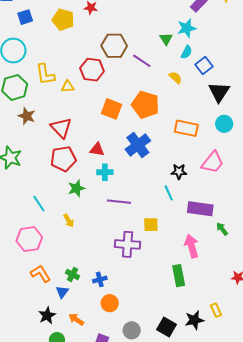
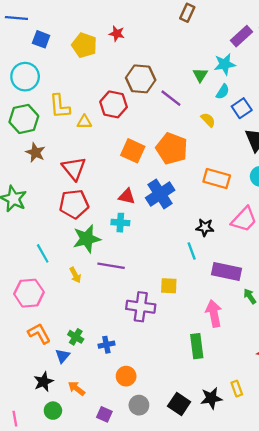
blue square: (25, 17) -> (41, 39), turned 35
red triangle: (97, 149) -> (127, 196), moved
green star: (76, 188) -> (87, 239), size x1.4
purple line: (119, 202) -> (111, 266), moved
orange circle: (110, 303) -> (126, 376), moved

